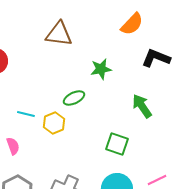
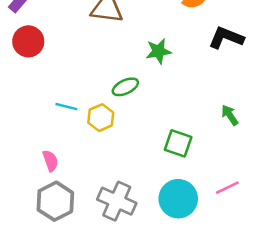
green arrow: (142, 106) -> (230, 115), moved, size x0.7
pink semicircle: (13, 146) -> (50, 161), moved

